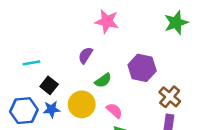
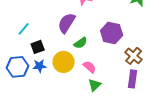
purple semicircle: (85, 55) -> (67, 23), size x1.5
cyan line: (31, 63) -> (24, 29), turned -40
black square: (49, 85) -> (38, 47), turned 32

